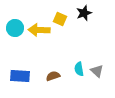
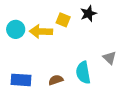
cyan semicircle: (79, 69) -> (83, 73), size x1.5
gray triangle: (97, 71) -> (110, 58), moved

